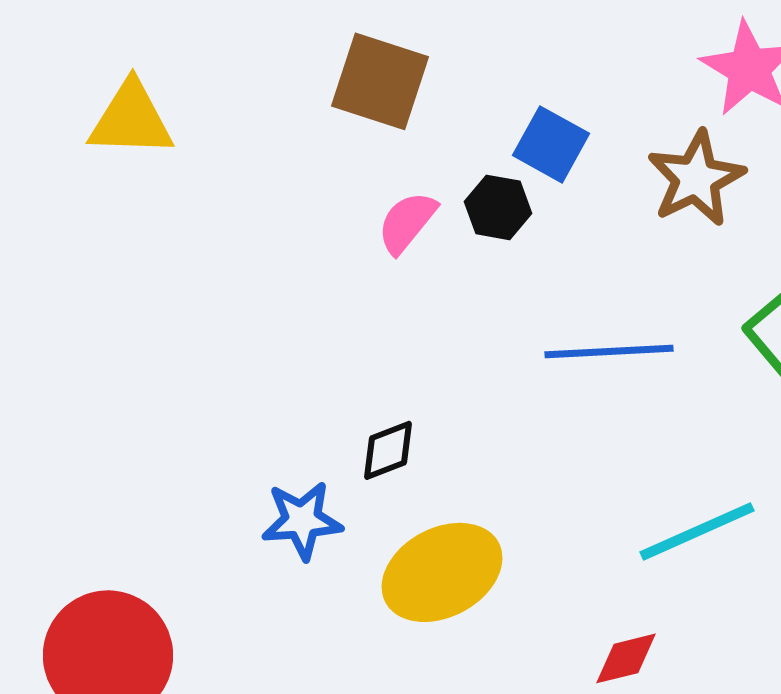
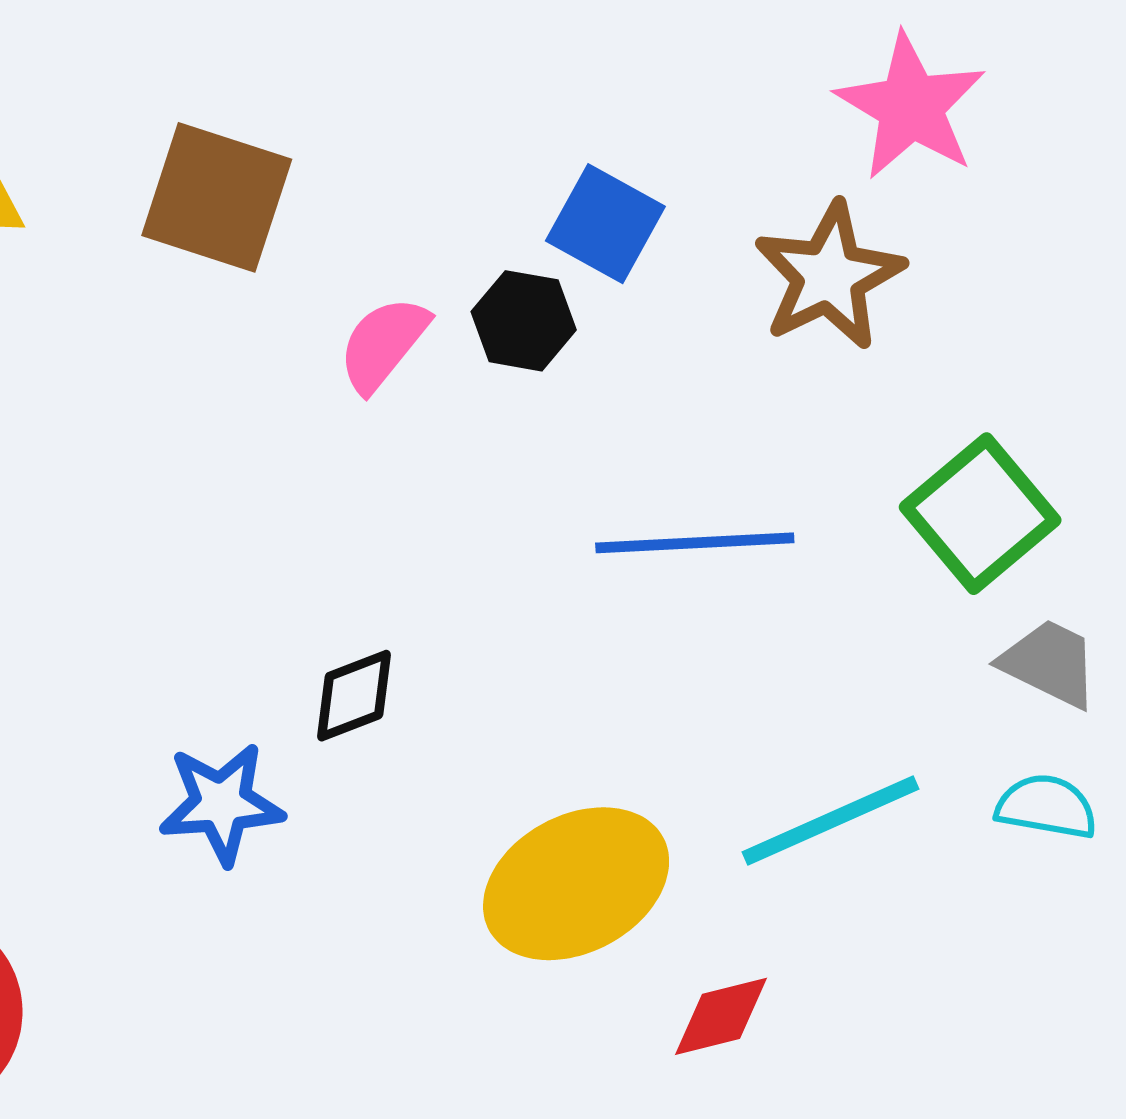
brown square: (380, 81) -> (217, 197), moved
yellow ellipse: (442, 572) -> (576, 884), moved

